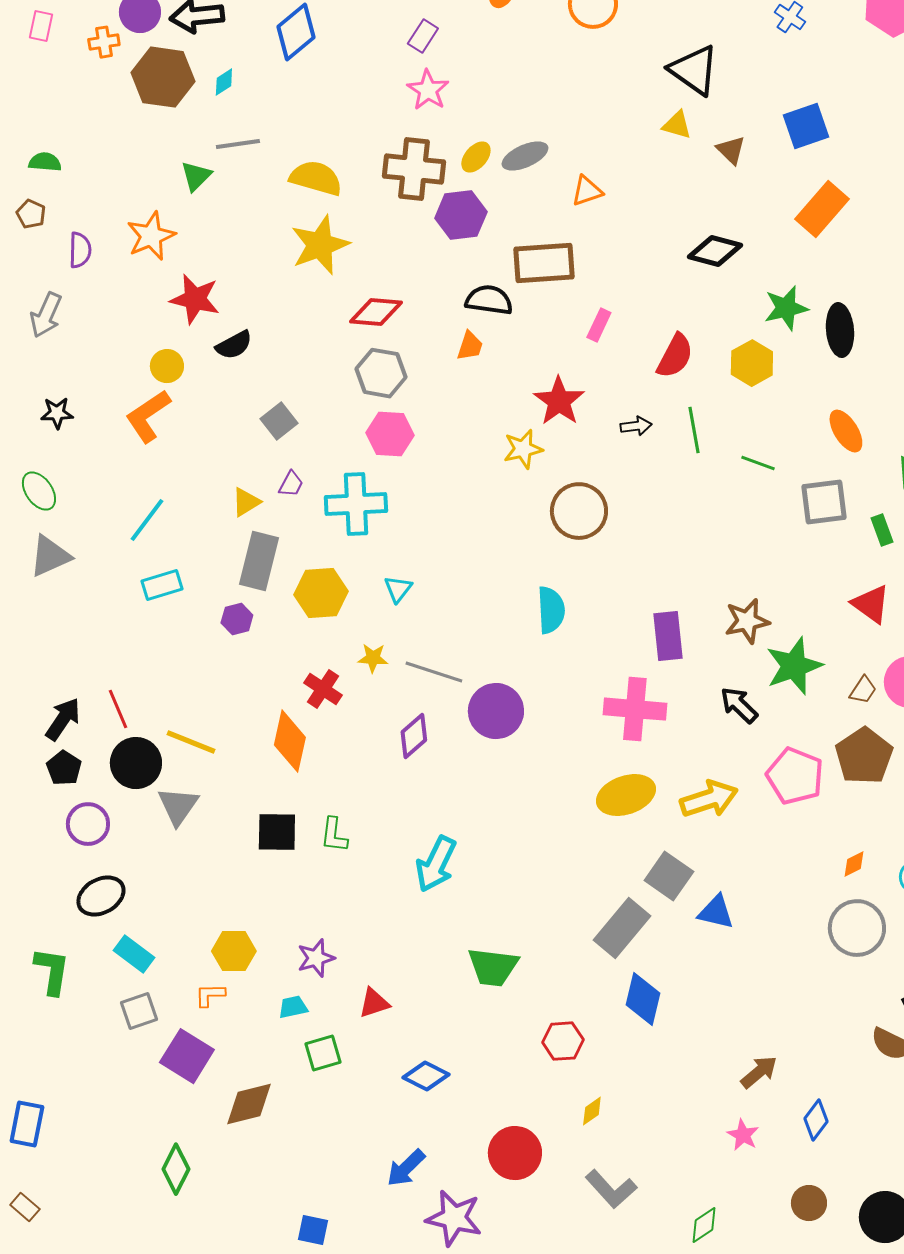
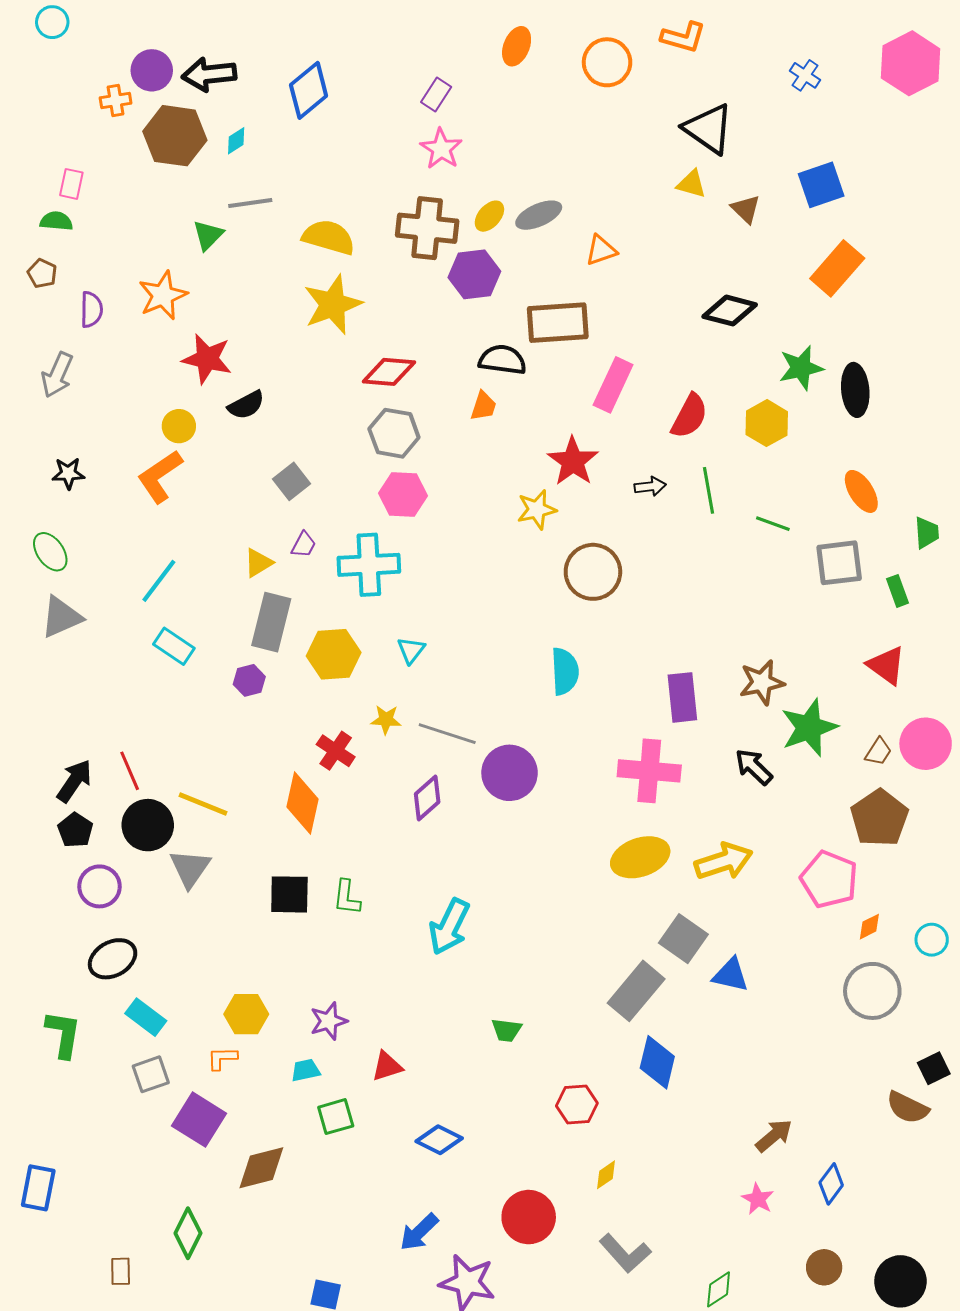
pink rectangle: (41, 26) -> (71, 184), moved
pink rectangle: (599, 325) -> (613, 385), size x1.6
cyan rectangle: (162, 585) -> (174, 646), turned 51
pink pentagon: (795, 776) -> (829, 879), moved
green trapezoid: (493, 967) -> (507, 1030), size x0.6
brown rectangle: (25, 1207) -> (121, 1271), moved, turned 48

